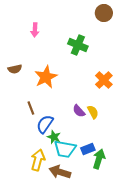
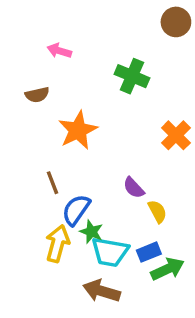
pink arrow: (35, 30) -> (59, 51), turned 104
brown semicircle: (15, 69) -> (37, 95), moved
yellow semicircle: (93, 112) -> (157, 211), moved
green arrow: (99, 159) -> (167, 269), turned 48
yellow arrow: (38, 160) -> (58, 244), moved

